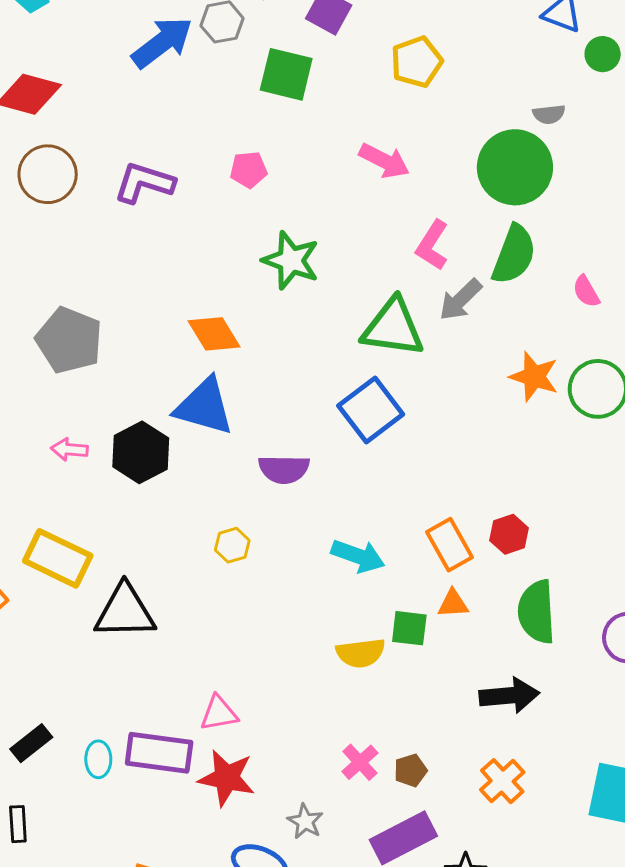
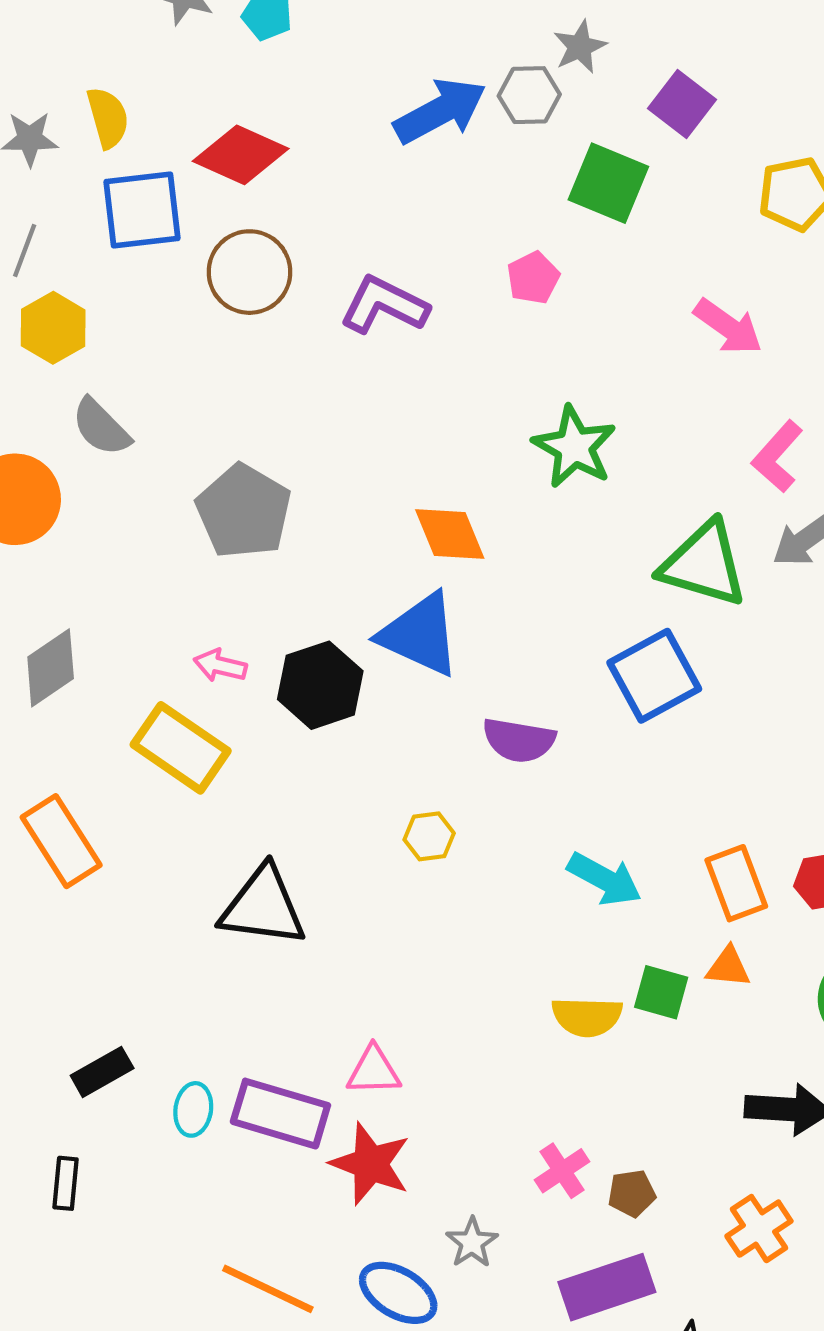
pink pentagon: (249, 170) -> (533, 278), moved, turned -30
yellow rectangle: (58, 558) -> (181, 748), moved

